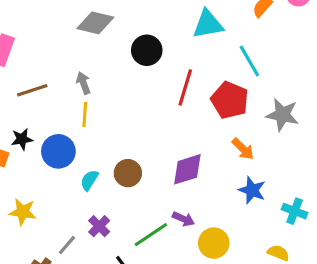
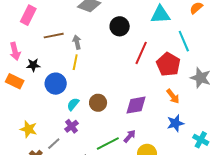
brown line: (32, 90) -> (54, 36), moved
black star: (22, 139) -> (33, 65), moved
blue star: (252, 190) -> (175, 123), turned 30
yellow star: (23, 212) -> (29, 129), moved
purple arrow: (183, 219) -> (130, 136), turned -80
purple cross: (99, 226) -> (71, 126), moved

